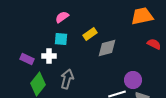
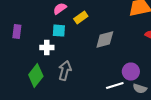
yellow rectangle: (90, 34) -> (81, 18), moved
purple rectangle: (27, 59) -> (17, 32), moved, turned 72

